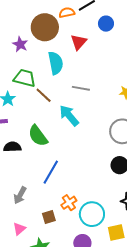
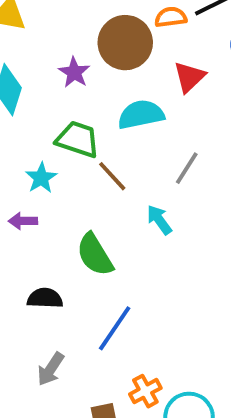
cyan semicircle: (56, 63) -> (141, 115), turned -95
gray line: (81, 88) -> (187, 168), turned -72
cyan arrow: (69, 116) -> (159, 220), size x0.7
black semicircle: (12, 147) -> (45, 298), moved

